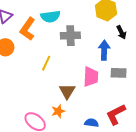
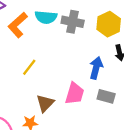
gray cross: (70, 36) -> (73, 22), moved

